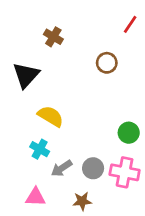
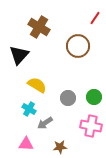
brown cross: (53, 37) -> (39, 27), size x1.5
brown circle: (107, 63) -> (78, 46), size x1.5
gray circle: (93, 168) -> (68, 98), moved

